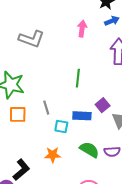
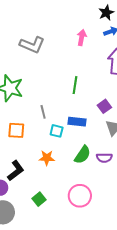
purple square: (103, 105) -> (104, 106), moved
orange square: (18, 114) -> (16, 130), moved
green semicircle: (89, 150) -> (83, 155), turned 90

